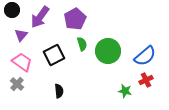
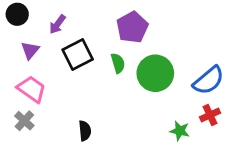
purple arrow: (40, 17) -> (57, 24), size x0.6
purple pentagon: (75, 19) -> (132, 27), moved
black square: (54, 55) -> (78, 55), moved

